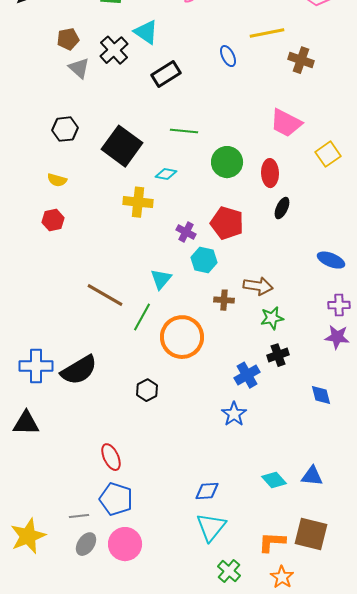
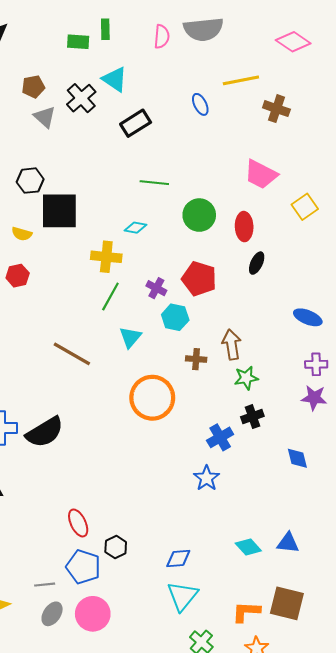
black square: (122, 146) -> (59, 211), moved, turned -36
brown arrow: (258, 286) -> (232, 344), turned -108
green line: (142, 317) -> (110, 296), moved
black hexagon: (147, 390) -> (116, 547), moved

